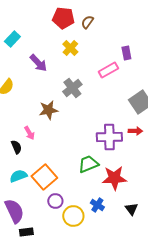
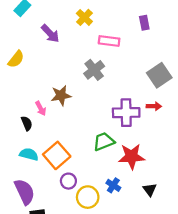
pink rectangle: (108, 70) -> (109, 41), moved, turned 36
gray cross: (72, 88) -> (94, 70), moved
brown star: (48, 110) -> (61, 96), moved
cyan semicircle: (18, 176) -> (29, 154), turned 36

